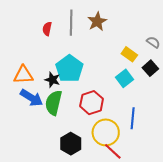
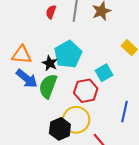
cyan square: (124, 78) -> (104, 73), moved
yellow circle: (106, 132) -> (76, 120), moved

